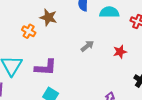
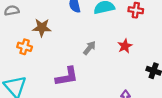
purple L-shape: (46, 67) -> (67, 76), moved

